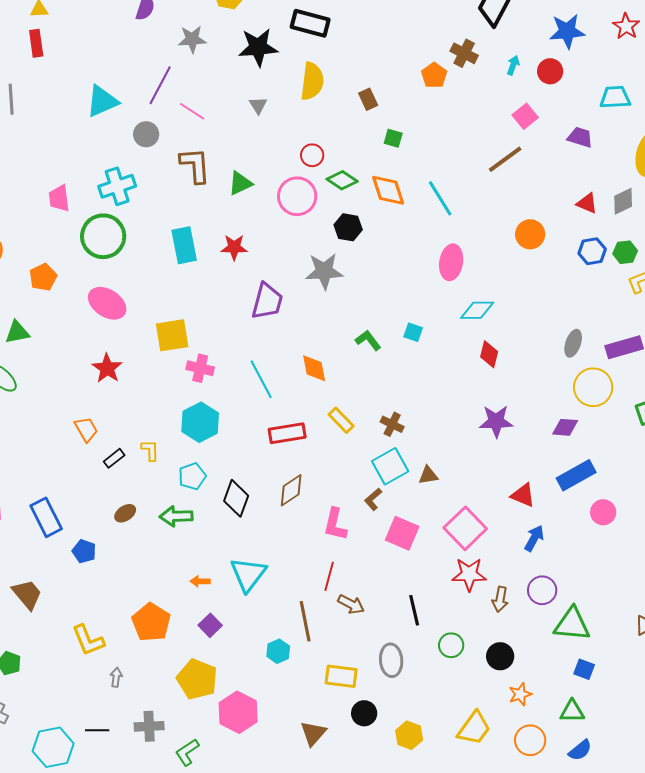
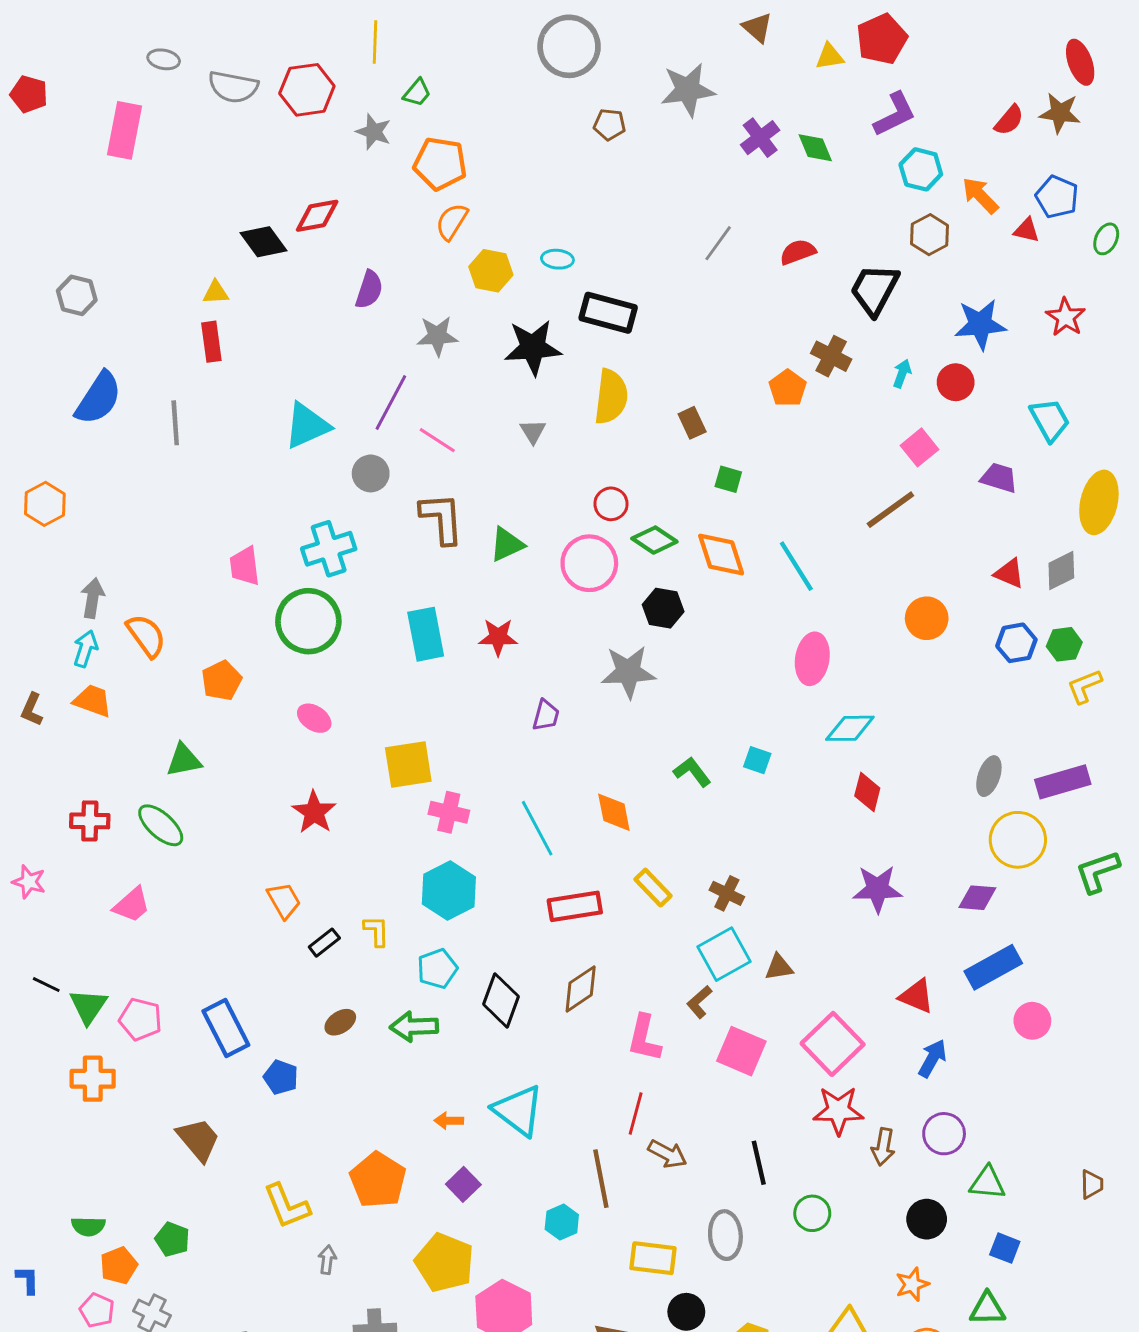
cyan trapezoid: (615, 97) -> (1050, 420), turned 64
purple trapezoid: (267, 301) -> (546, 715), size x0.6
pink ellipse: (107, 303) -> (314, 718), size x0.6
cyan triangle: (248, 574) -> (518, 1111), turned -30
green triangle: (572, 624) -> (987, 1183), size x0.7
black circle: (500, 656) -> (927, 1219), moved

